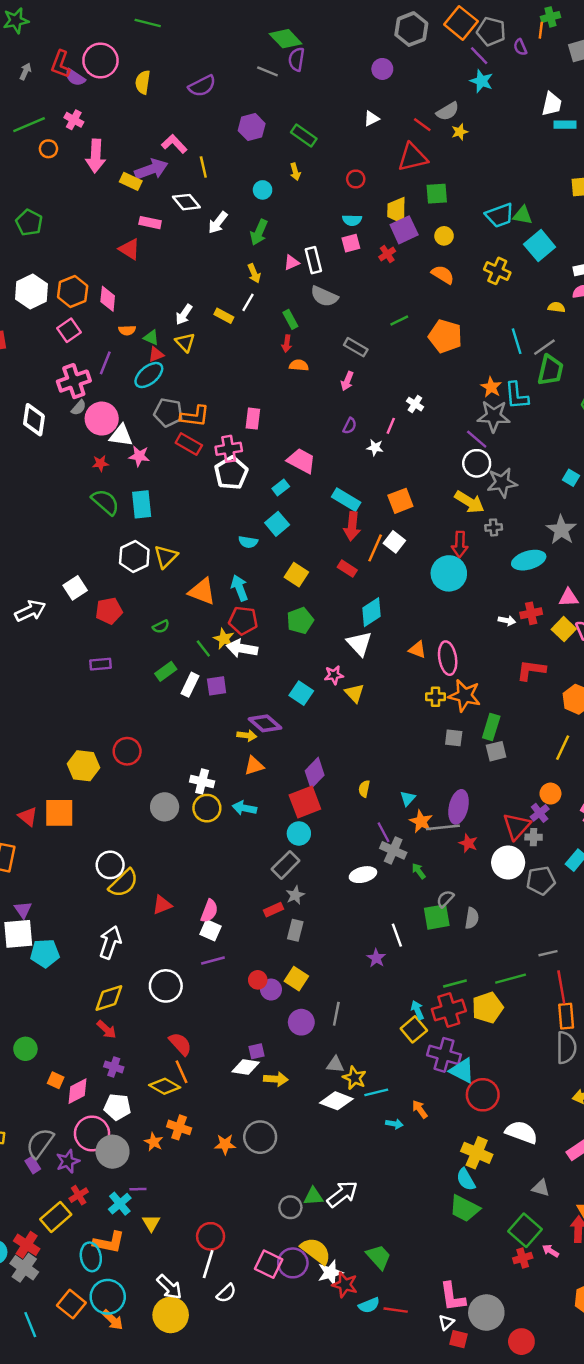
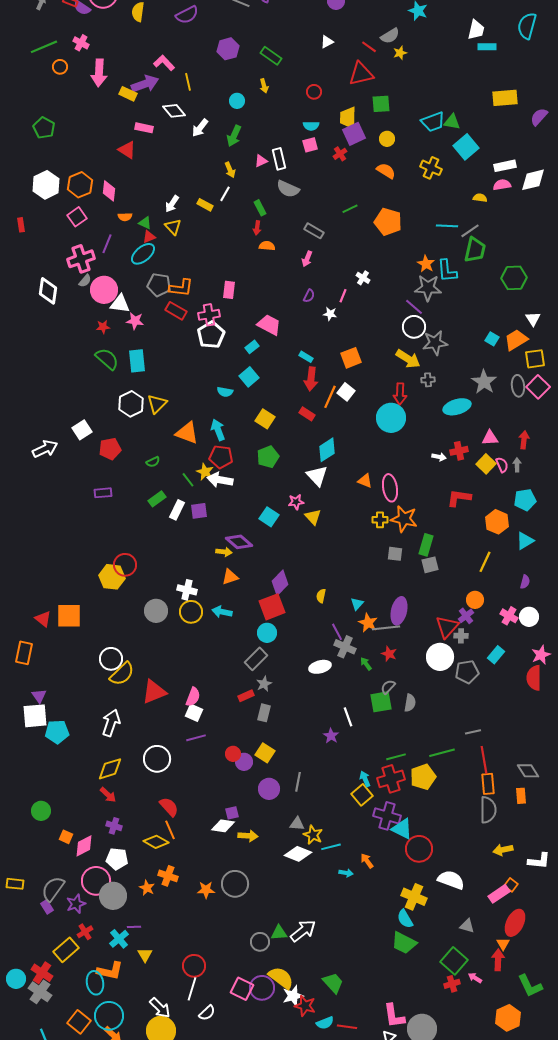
cyan line: (517, 341) -> (447, 226), turned -70
cyan rectangle: (346, 500) -> (306, 357), size x0.6
yellow hexagon: (84, 766) -> (112, 577), moved
red star: (468, 843) -> (389, 654), moved
red triangle: (162, 905) -> (154, 692), size x1.5

